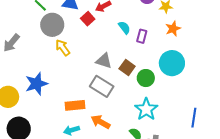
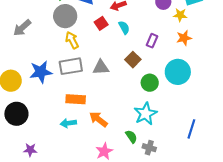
red square: (88, 19) -> (101, 23), moved
cyan semicircle: (124, 28) -> (124, 28), moved
gray triangle: (104, 61) -> (101, 67), moved, turned -30
brown square: (127, 68) -> (133, 60), moved
gray rectangle: (102, 86) -> (71, 66), moved, turned -50

